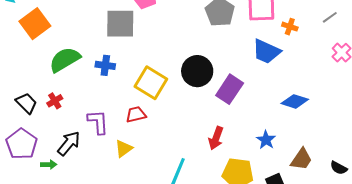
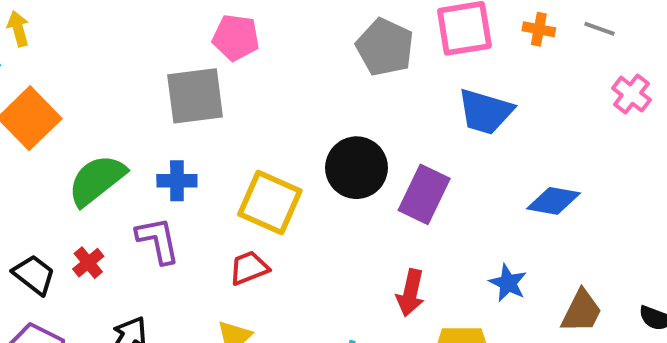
gray line: (330, 17) -> (599, 29), turned 63
orange cross: (290, 27) -> (539, 29), moved
purple L-shape: (98, 122) -> (158, 240), moved

